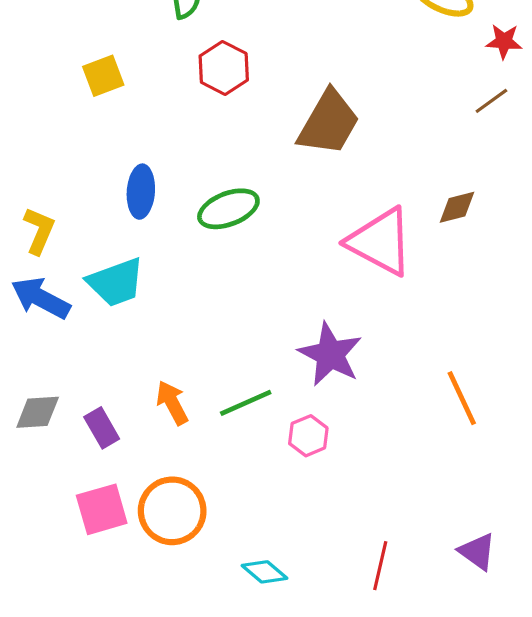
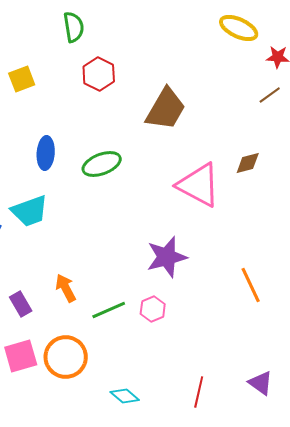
purple star: (330, 354) -> (167, 257), turned 30
green line: (246, 403) -> (109, 310), moved

